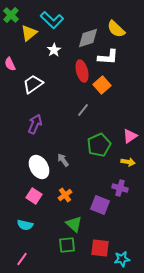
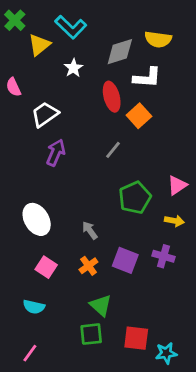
yellow semicircle: (116, 29) -> (158, 39), turned -36
purple arrow: (35, 124) -> (56, 153), moved
gray arrow: (63, 160) -> (90, 230), moved
white ellipse: (39, 167) -> (37, 219), moved
purple square: (100, 205) -> (125, 260), moved

